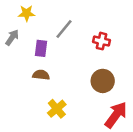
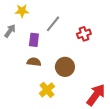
red cross: (101, 41) -> (84, 34), turned -32
brown circle: (103, 81) -> (65, 67), moved

